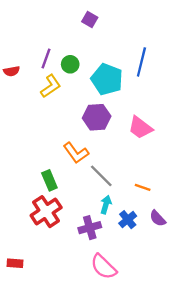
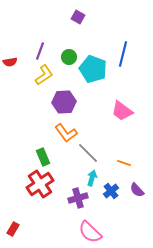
green circle: (70, 64) -> (69, 57), moved
purple hexagon: (97, 117) -> (64, 102), moved
red rectangle: (15, 263) -> (13, 229), turned -64

